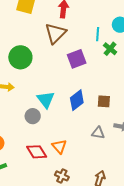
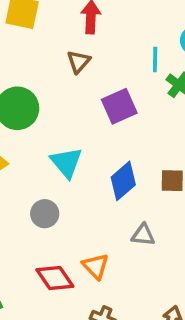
brown triangle: (55, 33) -> (79, 62), size x0.6
cyan triangle: (46, 100) -> (66, 163), moved
gray triangle: (98, 133) -> (143, 235), moved

